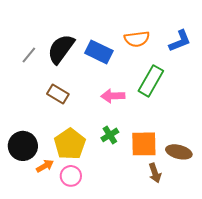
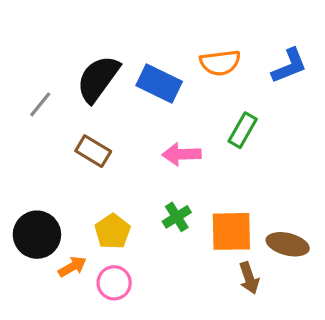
gray line: (29, 55) -> (40, 104), moved
green rectangle: (151, 81) -> (243, 130), size x0.7
yellow pentagon: (70, 144) -> (112, 231), size x0.7

